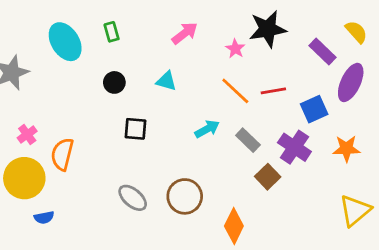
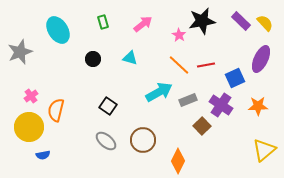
green rectangle: (112, 32) -> (103, 22), moved
purple rectangle: (323, 52) -> (241, 21), moved
black square: (135, 129) -> (108, 106), moved, turned 30
cyan arrow: (207, 129) -> (159, 92), size x1.5
gray rectangle: (248, 140) -> (188, 100), turned -66

